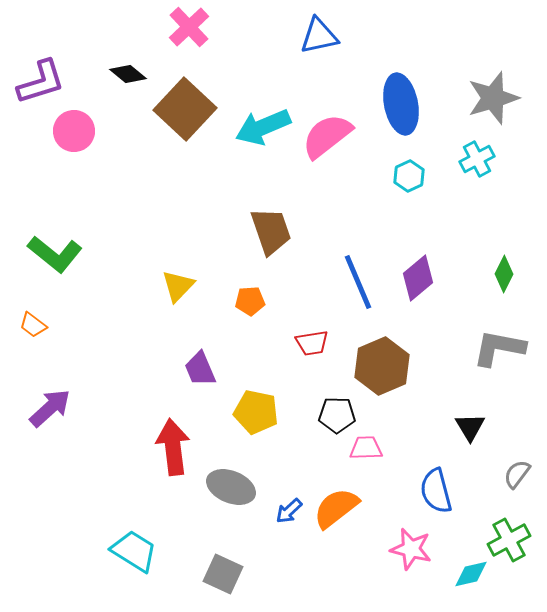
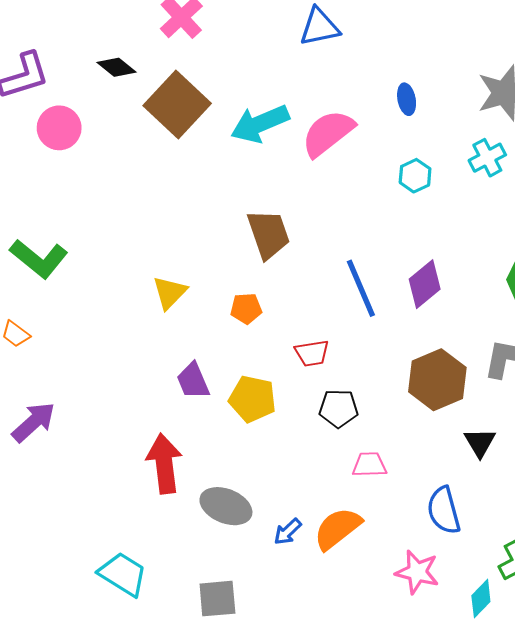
blue ellipse: (401, 104) -> (407, 99), size x0.5
brown hexagon: (382, 366) -> (437, 380), moved
yellow pentagon: (256, 412) -> (252, 399), moved
black pentagon: (337, 415) -> (339, 408), moved
gray square: (223, 574) -> (217, 599), turned -30
cyan diamond: (471, 574) -> (481, 599), turned -33

